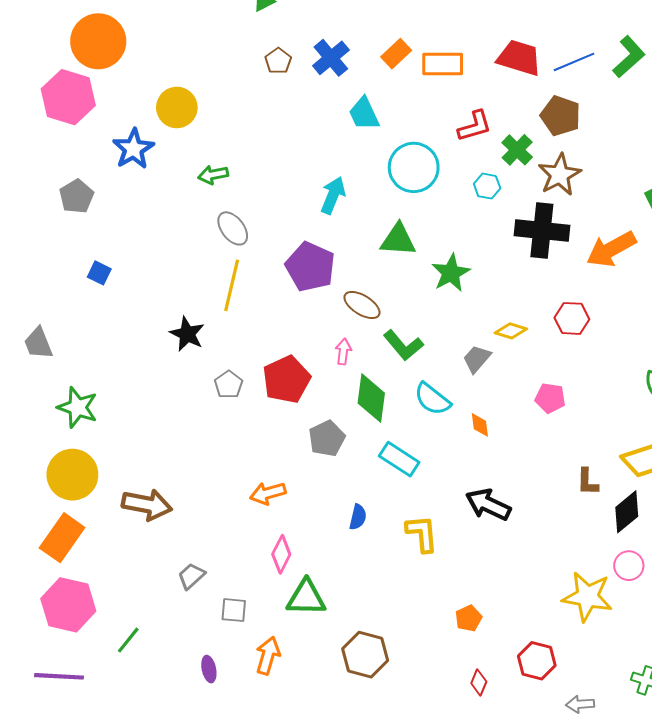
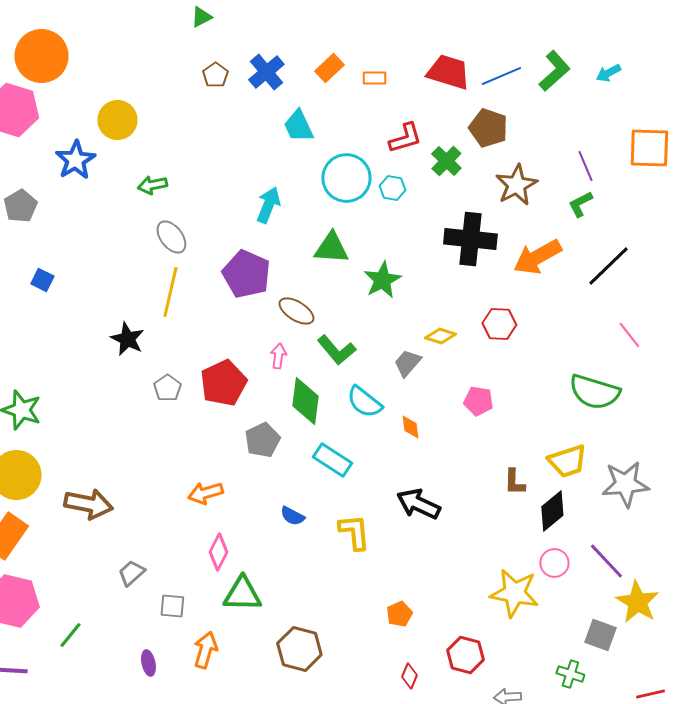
orange rectangle: (443, 64) -> (374, 78), size x0.6
brown star: (560, 175) -> (516, 185), moved
cyan hexagon: (487, 186) -> (392, 188), moved
blue semicircle: (358, 517) -> (292, 516), turned 105

